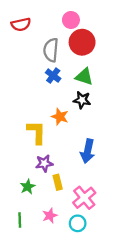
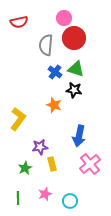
blue cross: (53, 76) -> (55, 72), moved
yellow L-shape: (36, 132) -> (18, 119), moved, turned 35
pink cross: (84, 198) -> (90, 164), moved

